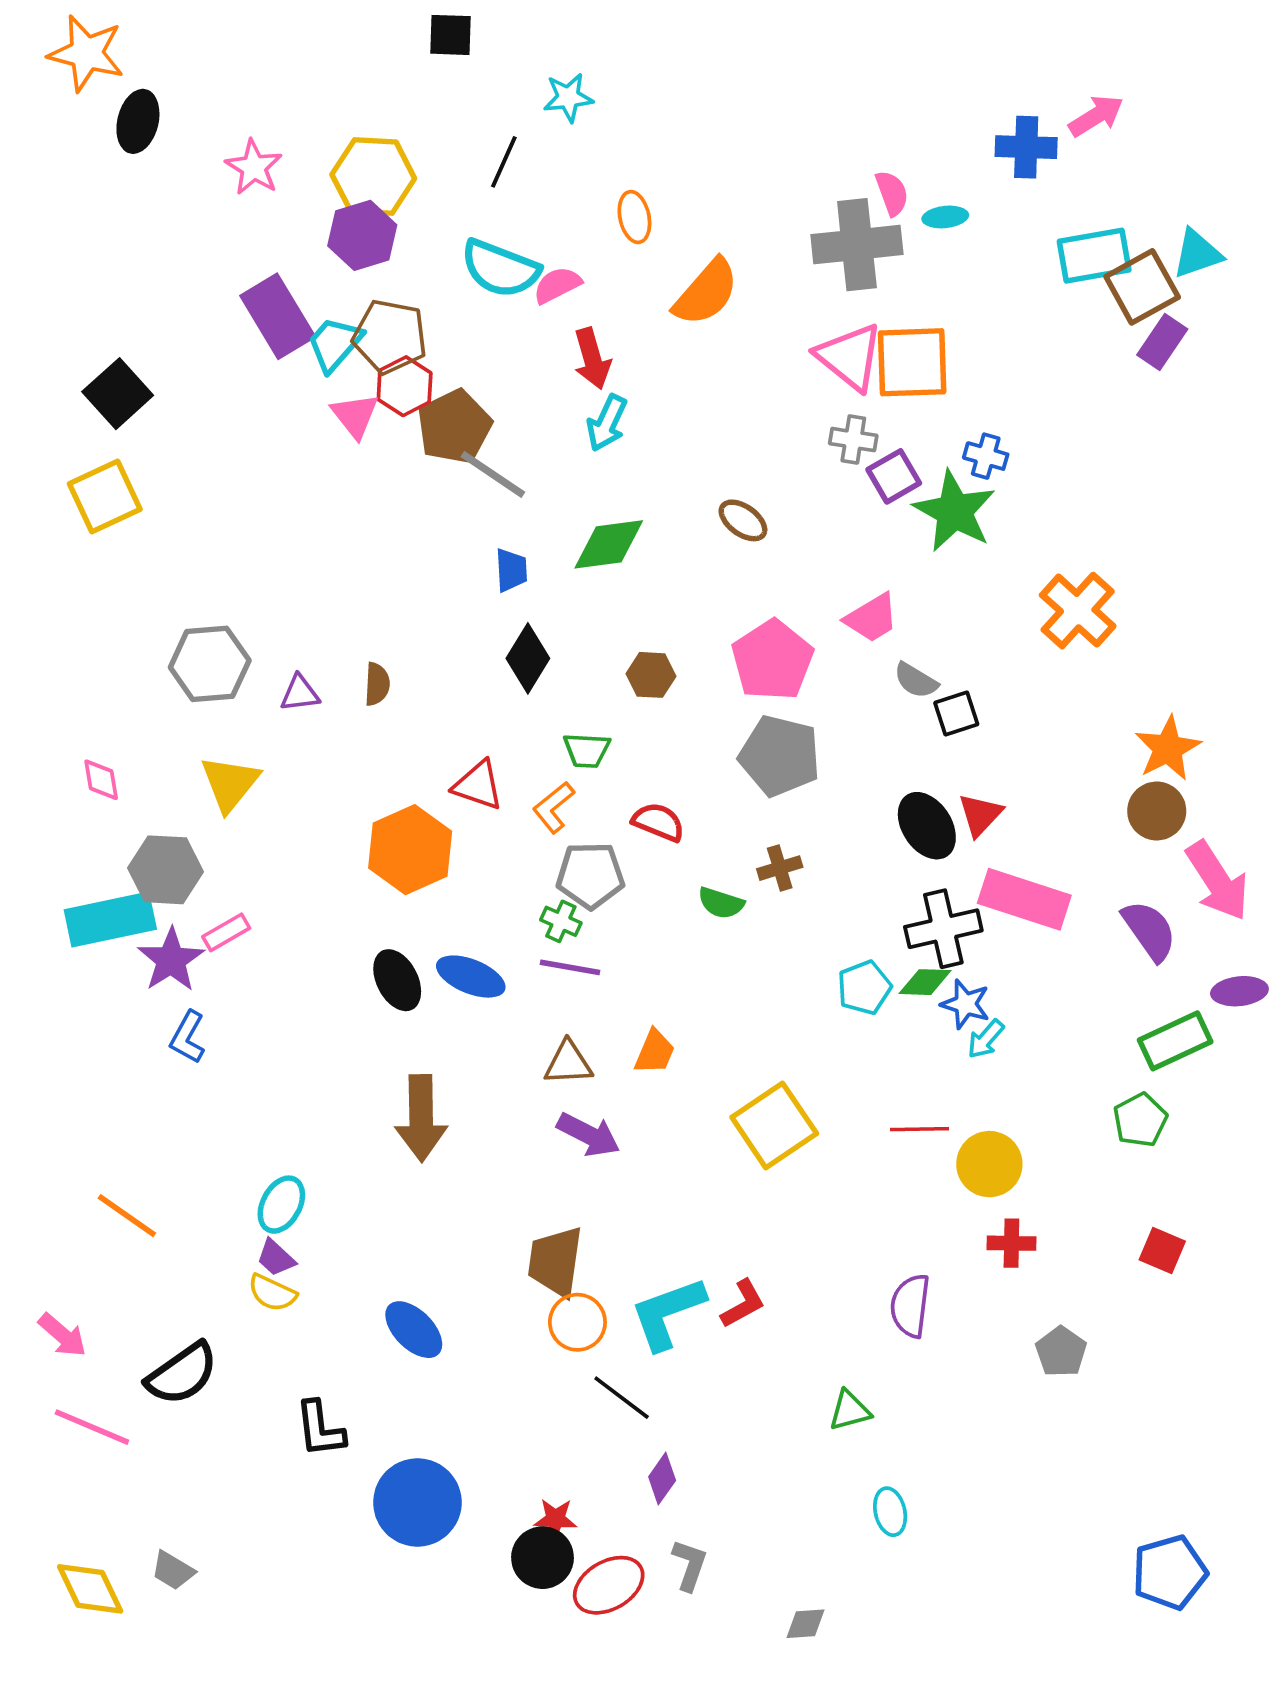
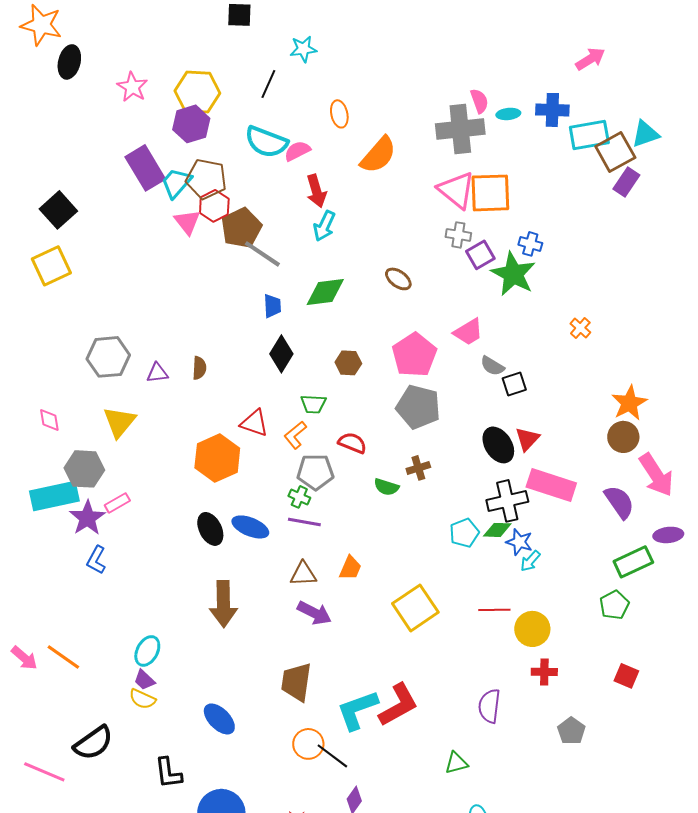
blue cross: (1026, 147) -> (552, 110), moved
orange cross: (1078, 611) -> (580, 328), size x0.5
red L-shape: (743, 1304) -> (398, 705), size x1.6
orange circle: (577, 1322) -> (308, 744), moved
pink arrow: (63, 1335) -> (24, 658), moved

